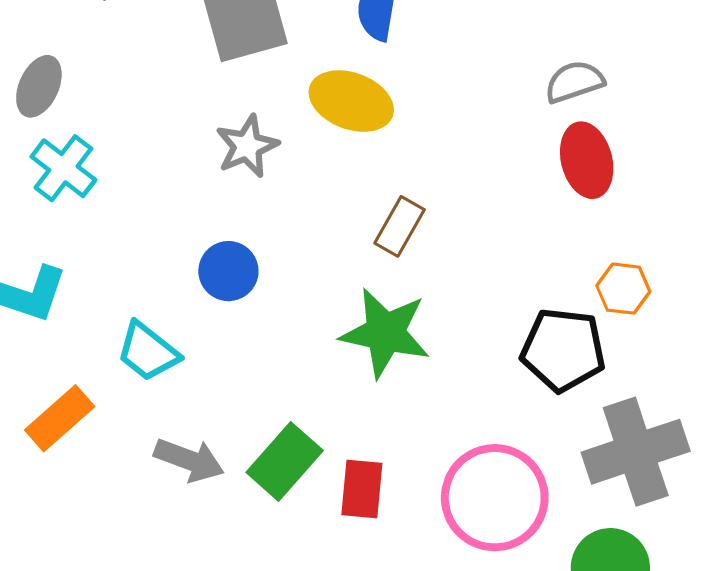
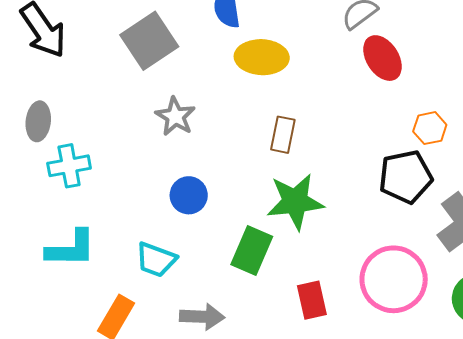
yellow ellipse: (351, 101) -> (262, 57), moved
cyan cross: (63, 168) -> (69, 166), turned -30
green rectangle: (285, 461) -> (252, 251), moved

